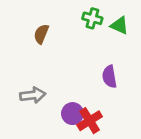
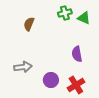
green cross: (92, 18) -> (65, 13), turned -32
red cross: (90, 121) -> (76, 85), moved

